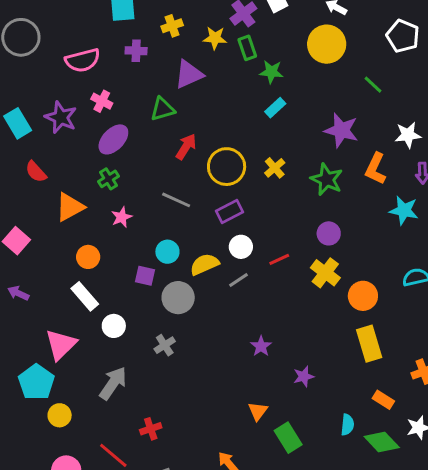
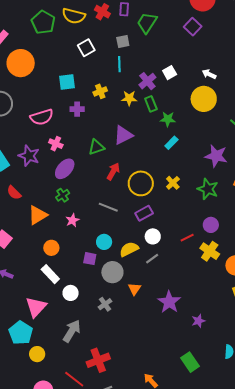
purple triangle: (189, 74) -> (123, 135), moved
red line: (279, 259) -> (187, 238), moved
purple star: (261, 346) -> (169, 302), size x1.6
orange triangle: (258, 411) -> (134, 289), moved
red cross: (151, 429) -> (98, 360), size x1.6

